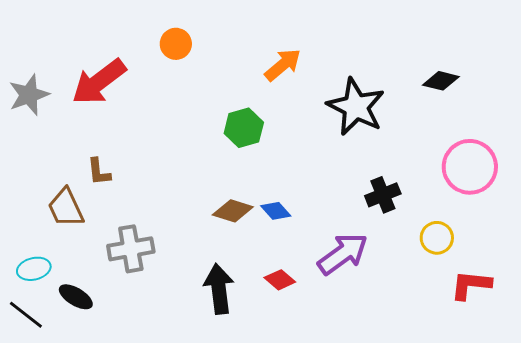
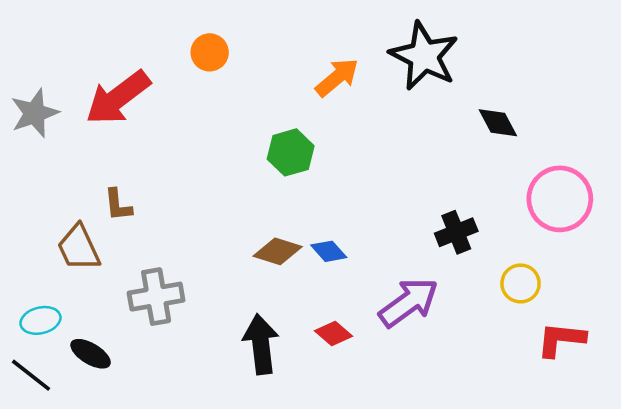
black diamond: (441, 81) -> (498, 123), moved, turned 48
black star: (356, 107) -> (424, 56), moved

